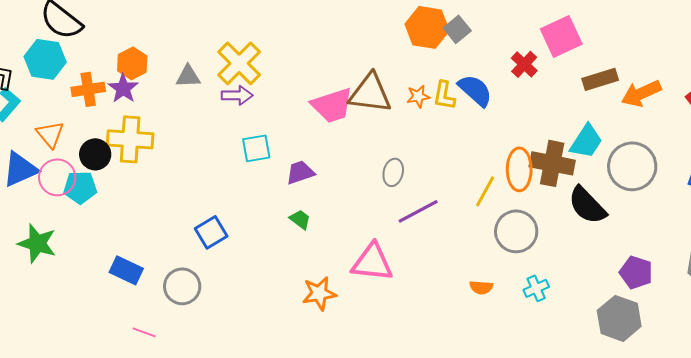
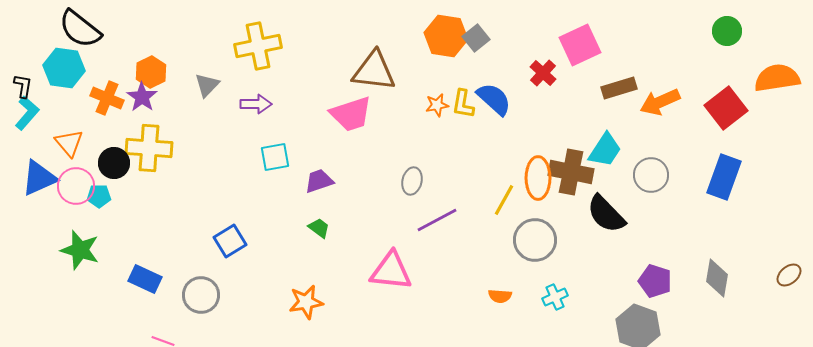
yellow cross: (239, 63) -> (258, 46), moved, turned 33
gray triangle: (188, 76) -> (207, 85), turned -44
orange cross: (88, 89) -> (107, 98), turned 32
brown triangle: (370, 93) -> (374, 71), moved
gray circle: (632, 166) -> (651, 175), size x0.7
cyan pentagon: (80, 187) -> (99, 196), size x0.7
green star: (37, 243) -> (80, 250), moved
orange star: (319, 293) -> (306, 302), moved

